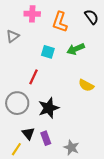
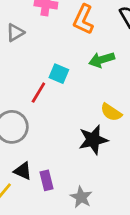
cyan square: (48, 52) -> (59, 74), moved
black star: (49, 108) -> (93, 140), moved
black triangle: (28, 133) -> (23, 171), turned -32

